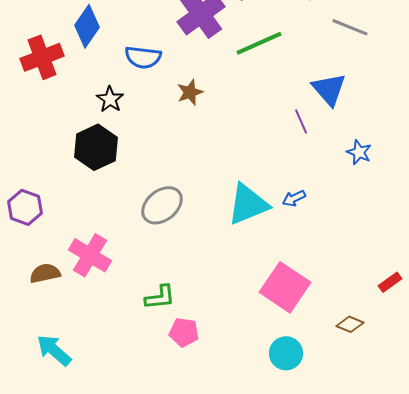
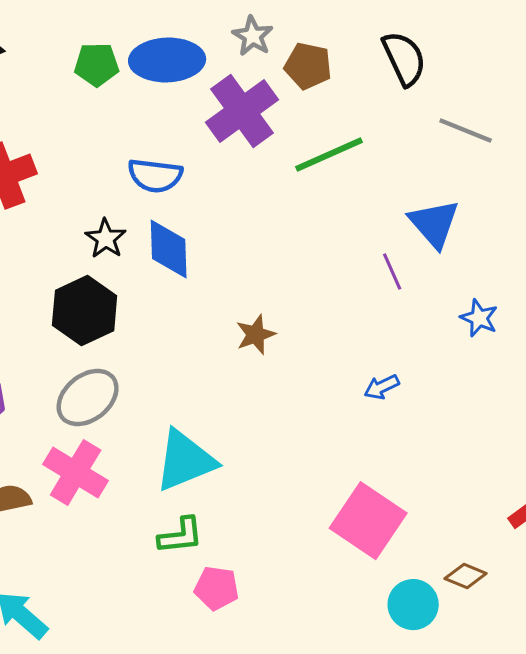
blue diamond: (87, 26) -> (169, 249), moved, turned -36
brown star: (190, 92) -> (256, 335), moved
cyan triangle: (248, 204) -> (185, 461), moved
gray ellipse: (162, 205) -> (88, 398), moved
cyan circle: (286, 353) -> (413, 605), moved

